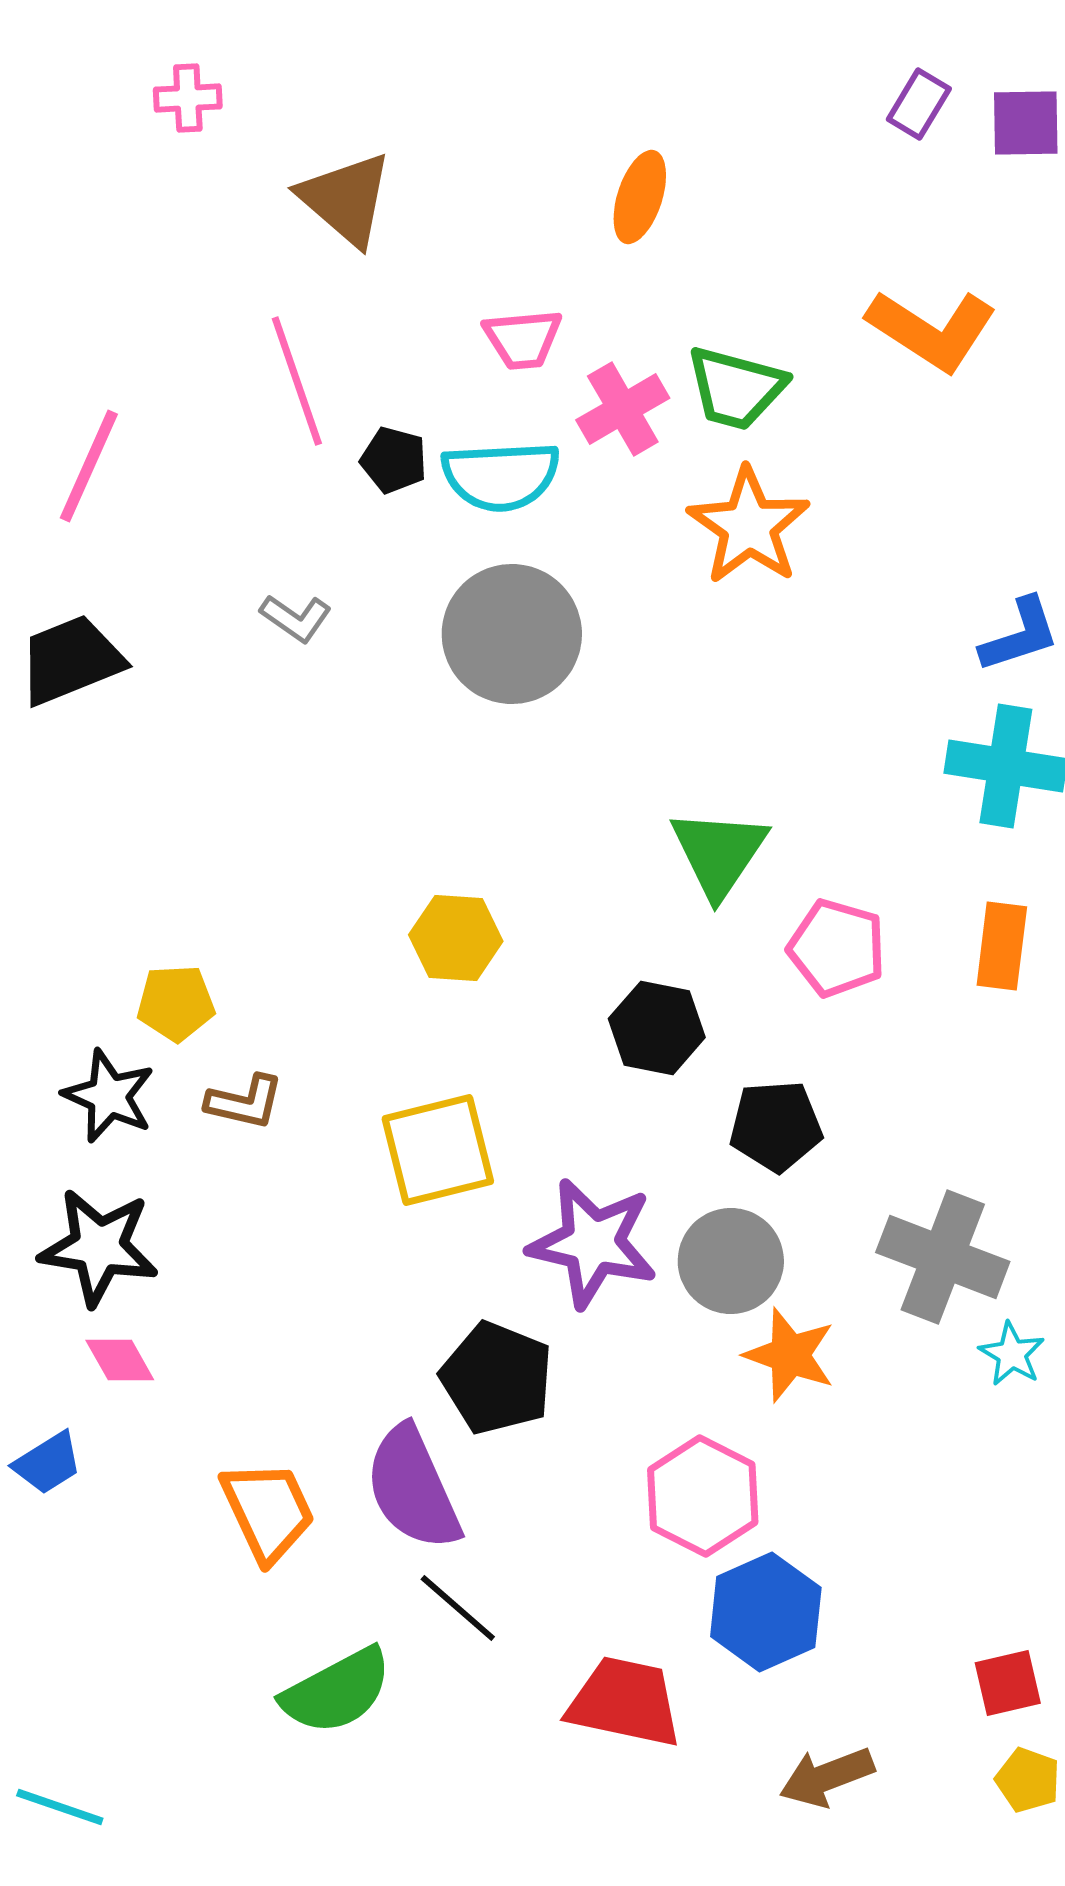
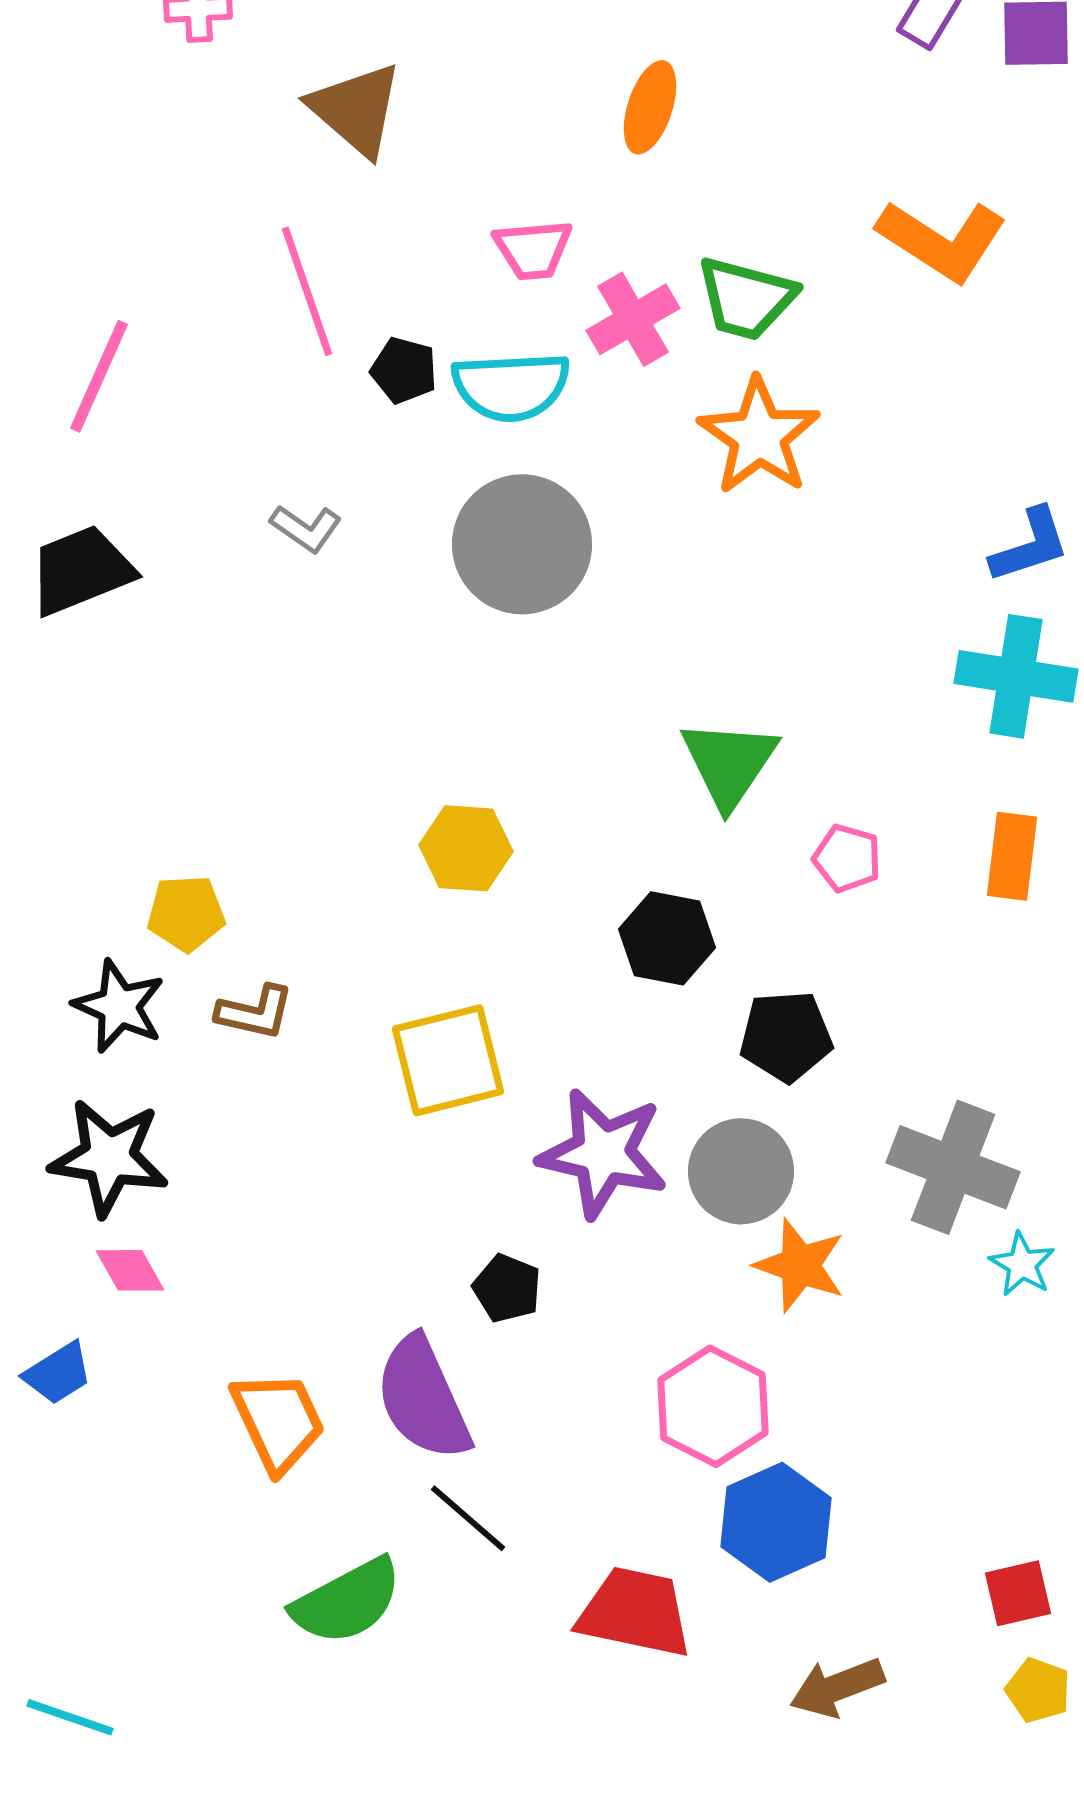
pink pentagon: (837, 948) -> (847, 858), size x0.7
black pentagon: (497, 1378) -> (507, 1288), size x0.6

